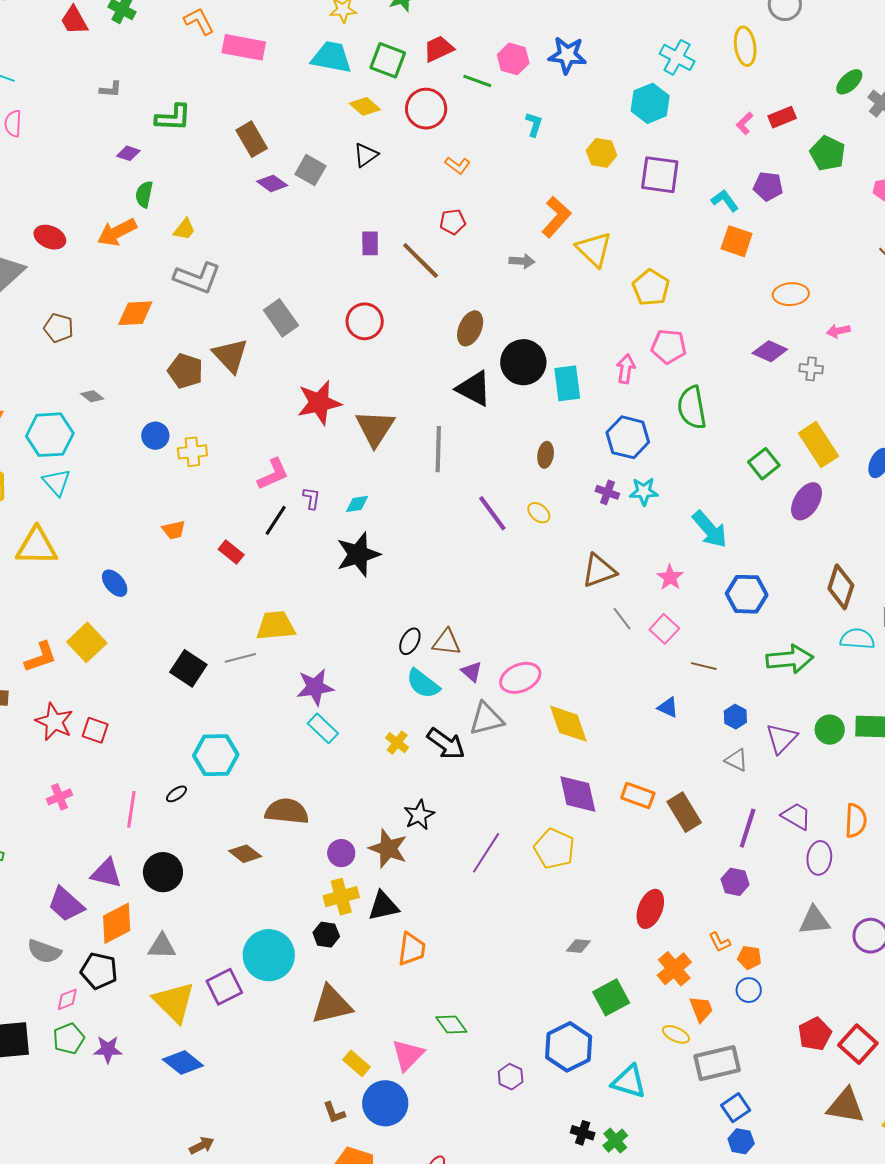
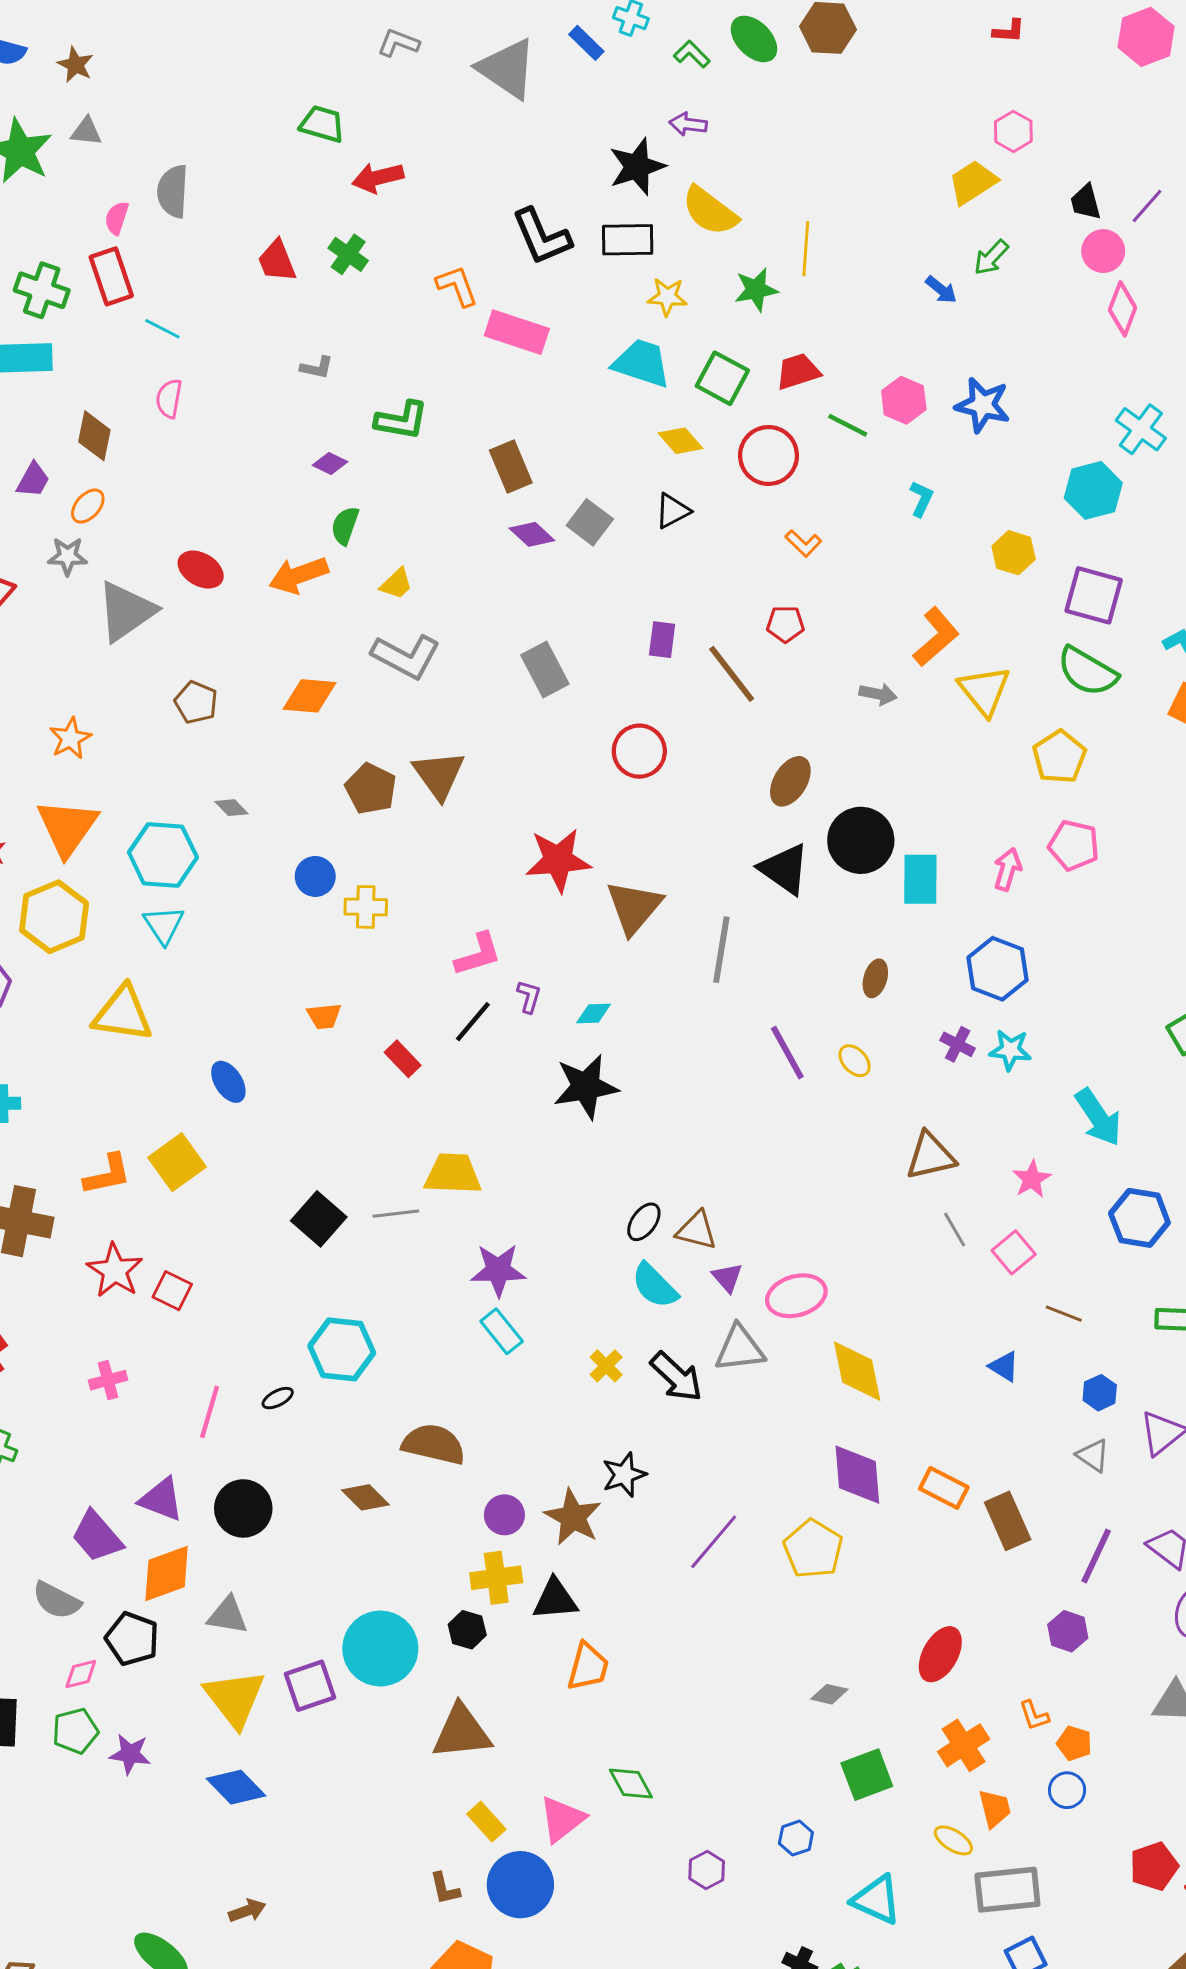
gray rectangle: (281, 318) -> (545, 670), moved
green semicircle: (692, 408) -> (1087, 671), moved, turned -57
blue hexagon: (569, 1047) -> (796, 1838), size x0.5

